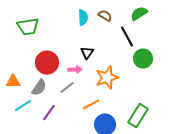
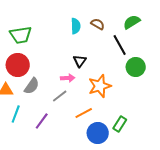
red circle: (47, 63) -> (18, 65), moved
gray semicircle: (39, 88) -> (32, 86), moved
cyan line: (23, 106) -> (16, 114), turned -36
green rectangle: (138, 116) -> (120, 124), moved, size x0.7

